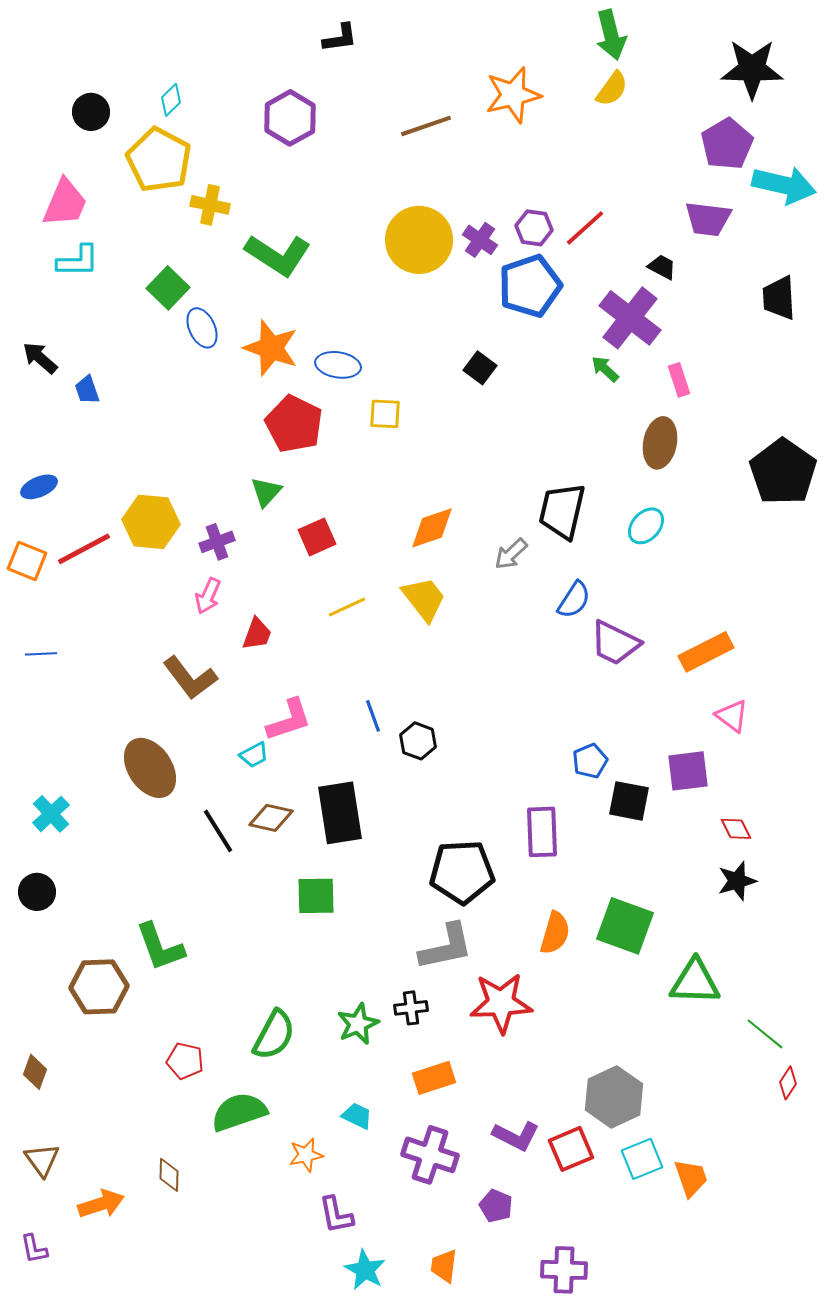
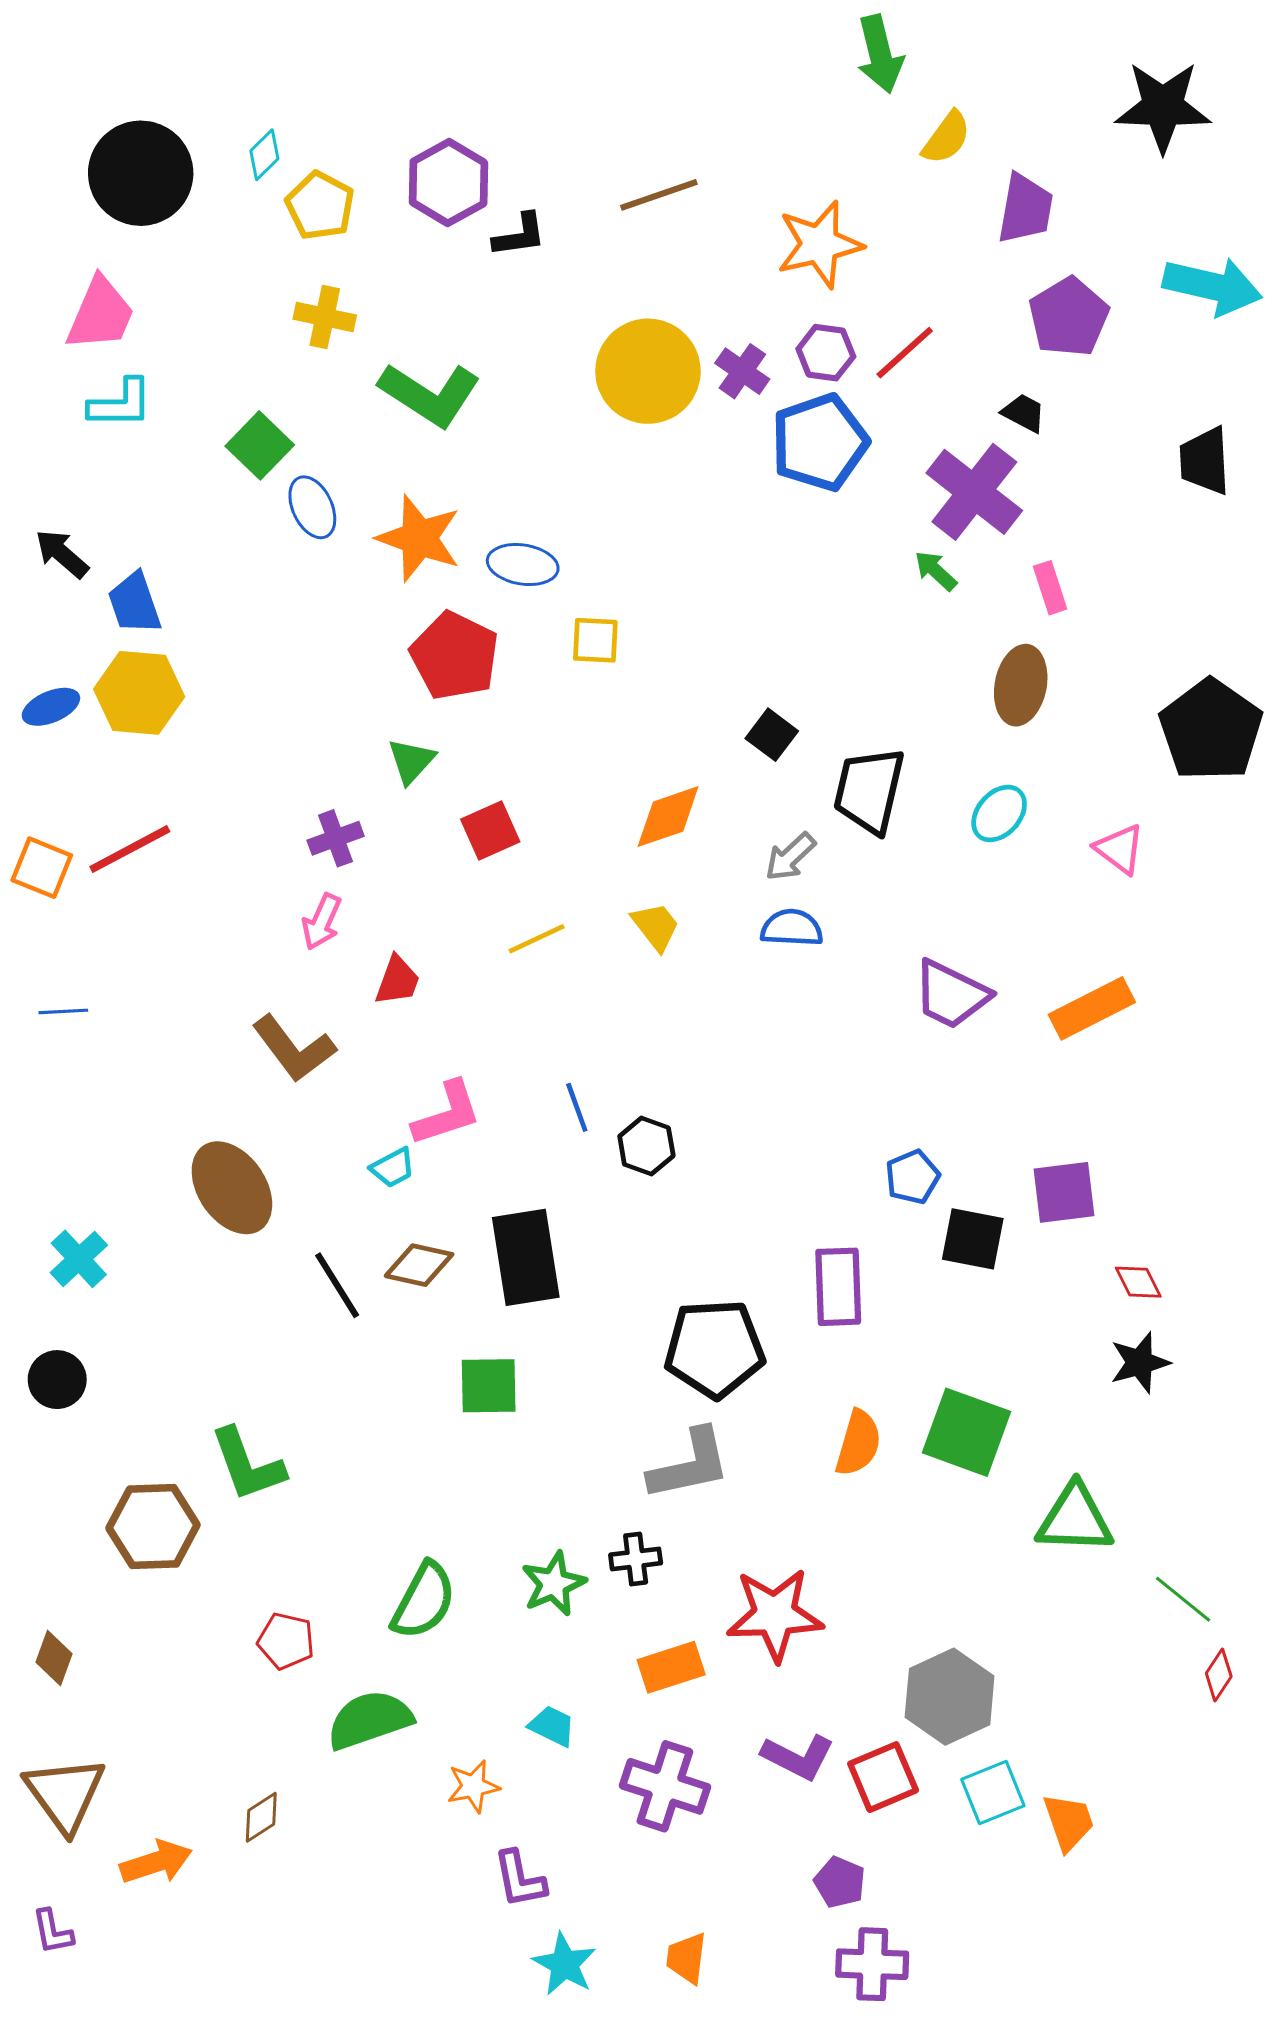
green arrow: (611, 35) -> (880, 54), moved
black L-shape: (340, 38) -> (520, 235), moved
orange star: (513, 95) -> (820, 244), moved
black circle: (91, 112) -> (141, 173), size x1.8
purple pentagon: (727, 144) -> (1069, 317), moved
yellow pentagon: (159, 160) -> (320, 206), moved, size x0.7
purple trapezoid: (708, 219) -> (1025, 209), moved, turned -87
black square: (480, 368) -> (772, 735), moved
blue trapezoid: (87, 390) -> (134, 603), size x1.4
blue ellipse: (39, 487) -> (51, 707), moved
yellow hexagon: (151, 522) -> (139, 693), moved
yellow trapezoid: (424, 599) -> (656, 926), size x0.7
blue semicircle: (574, 600) -> (792, 928), moved, turned -120
pink triangle: (732, 716) -> (1120, 849), moved
red star: (501, 1003) -> (775, 1615), moved
brown triangle: (42, 1160) -> (65, 1794), size x1.5
brown diamond: (169, 1175) -> (261, 1817), turned 56
purple pentagon: (496, 1206) -> (840, 1882), moved

